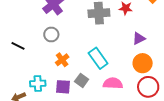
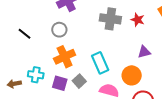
orange cross: (62, 60) -> (65, 57), size x1.5
orange circle: (143, 63) -> (132, 75), moved

